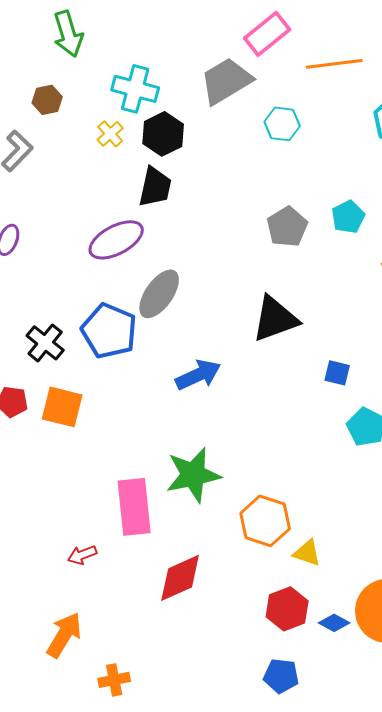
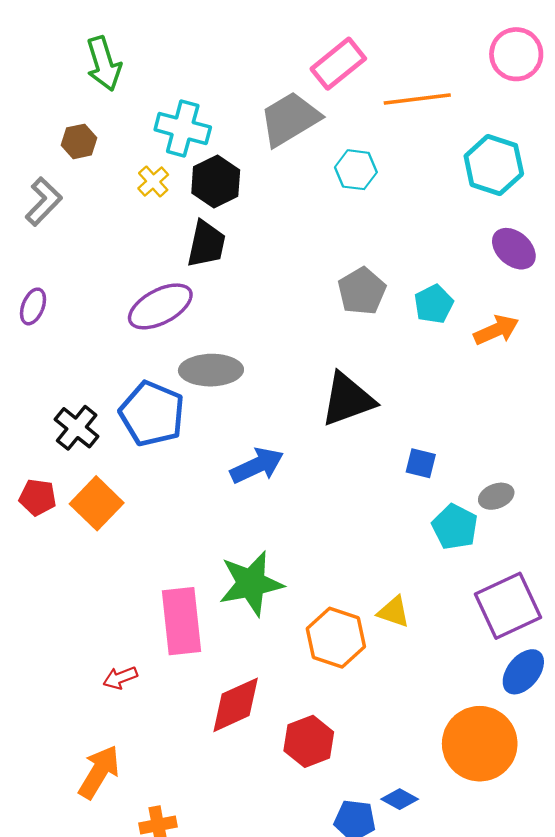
cyan pentagon: (348, 217) -> (434, 304), moved
gray ellipse: (159, 294) -> (211, 370), turned 54
orange square: (62, 407) -> (97, 503), turned 30
yellow triangle: (307, 553) -> (394, 612), moved
red hexagon: (287, 609) -> (309, 741), moved
blue diamond: (334, 623) -> (400, 799), moved

